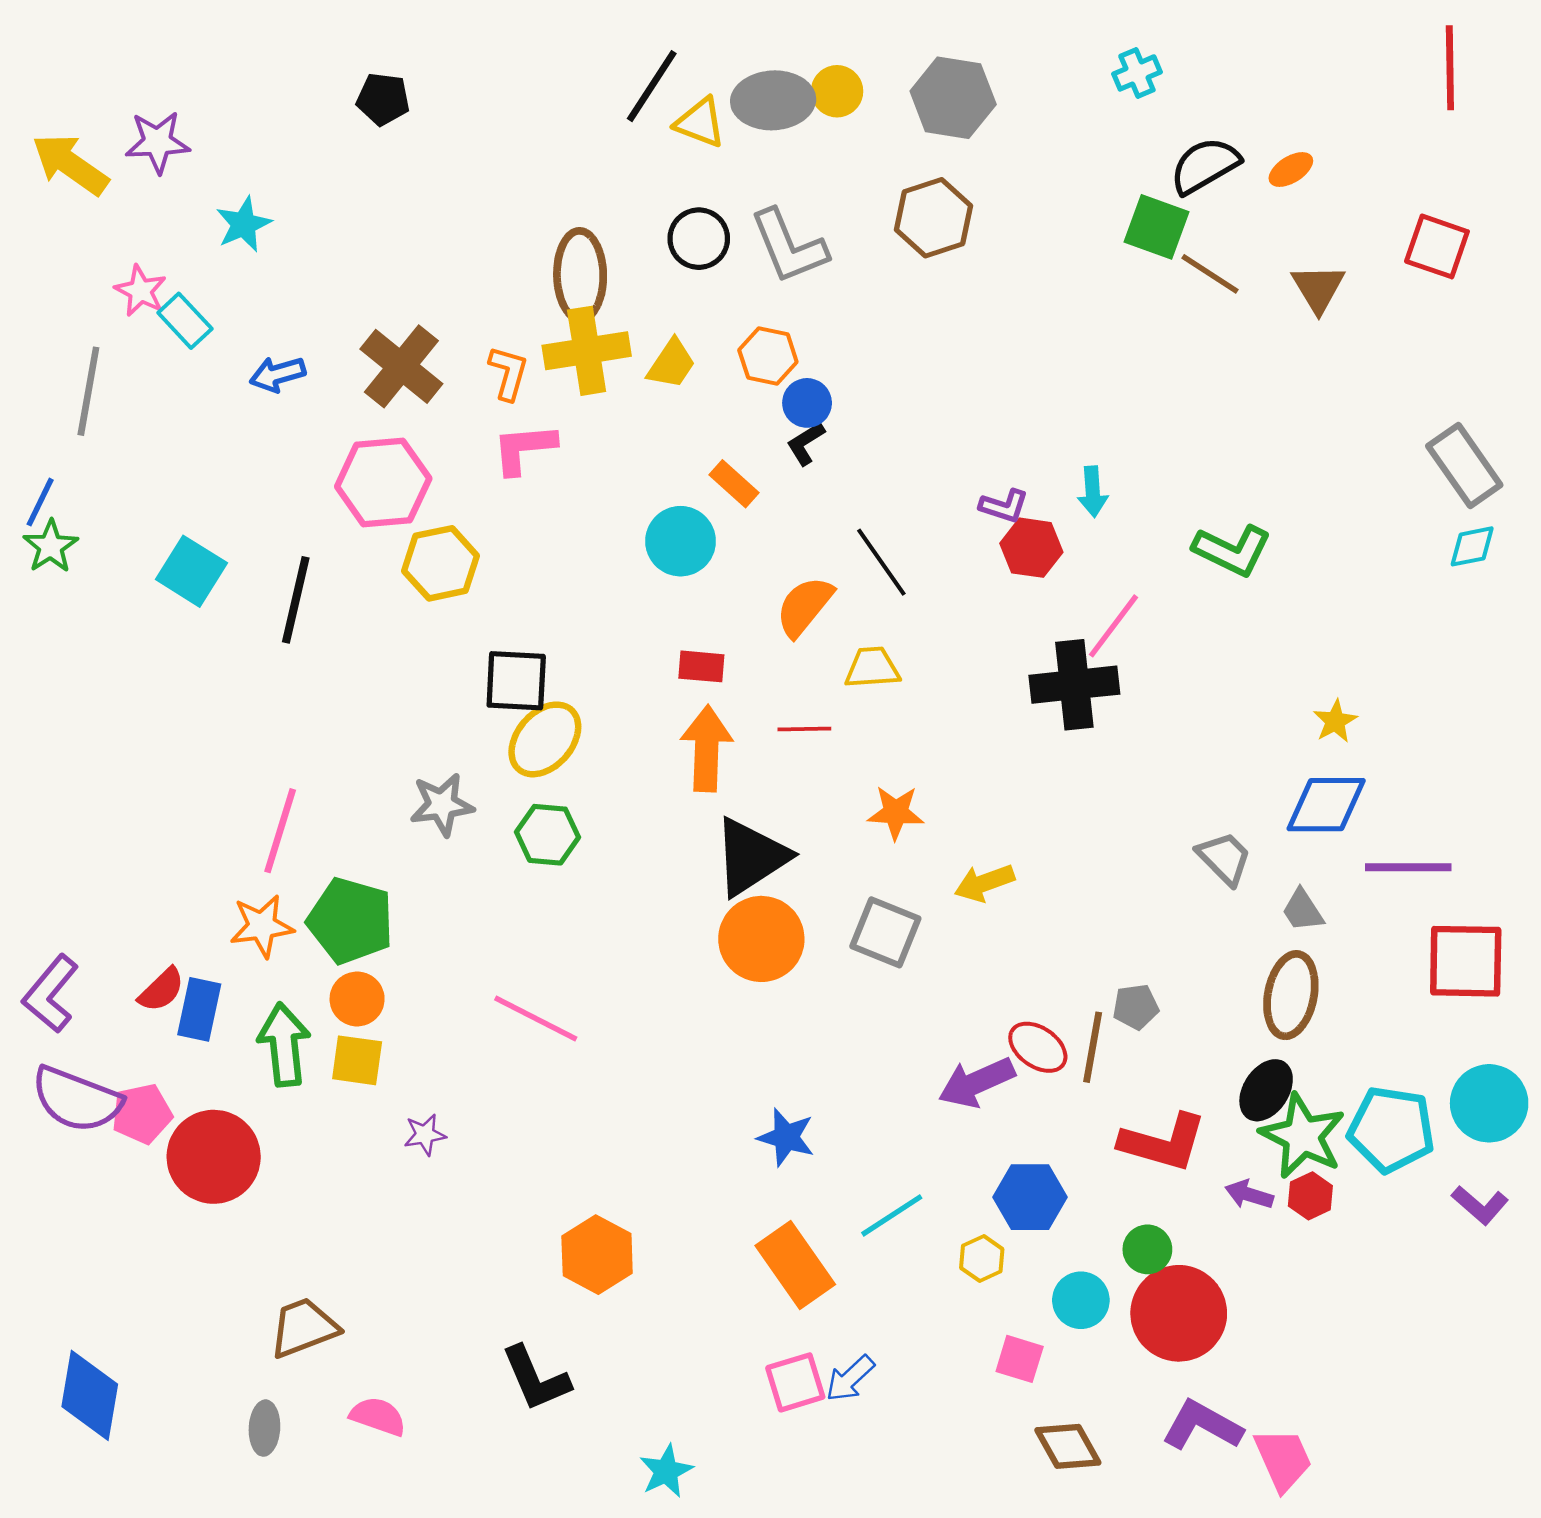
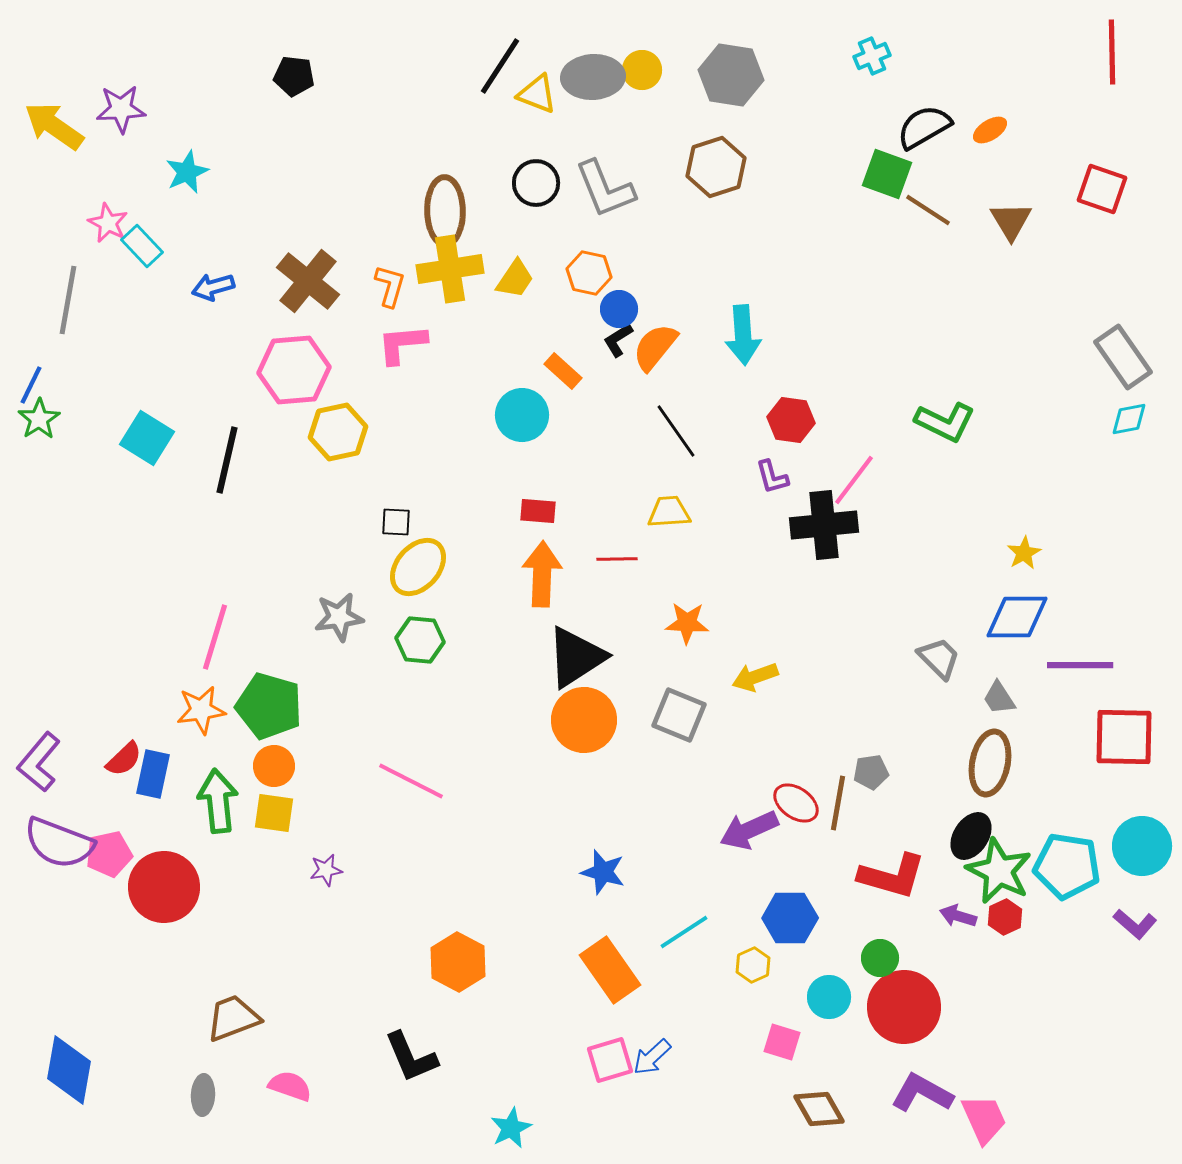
cyan arrow: (1093, 492) -> (743, 335), moved, size x1.5
purple L-shape: (1004, 506) -> (772, 477), moved, turned 57
orange semicircle: (804, 606) -> (655, 347), moved
black square: (516, 681) -> (396, 522), size x0.6

